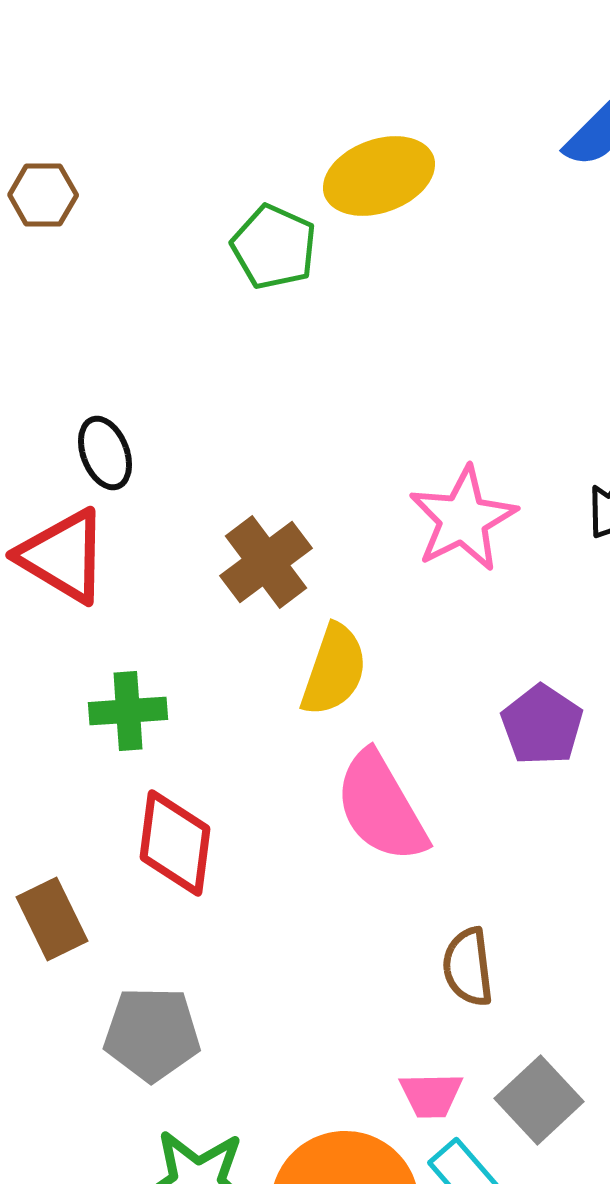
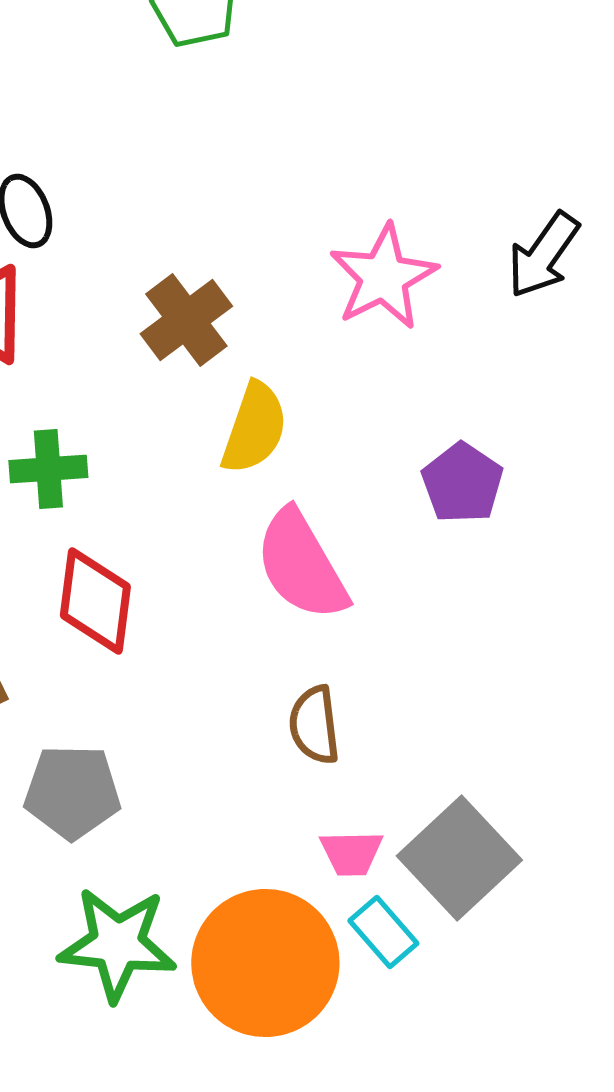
brown semicircle: (468, 967) -> (314, 725), moved
gray square: (539, 1100) -> (459, 858), size x1.4

